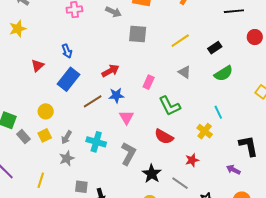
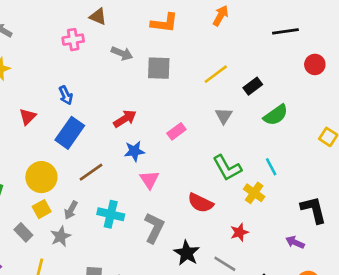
gray arrow: (113, 12) -> (122, 53), moved
black rectangle: (215, 48) -> (253, 86), moved
gray triangle: (185, 72) -> (224, 116), turned 32
pink rectangle: (149, 82) -> (176, 131), turned 32
brown line: (93, 101) -> (91, 172), moved
green L-shape: (170, 106) -> (227, 168), moved
yellow circle: (46, 111) -> (41, 177), size x1.5
gray rectangle: (23, 137) -> (23, 232), moved
gray star: (67, 158) -> (61, 236), moved

